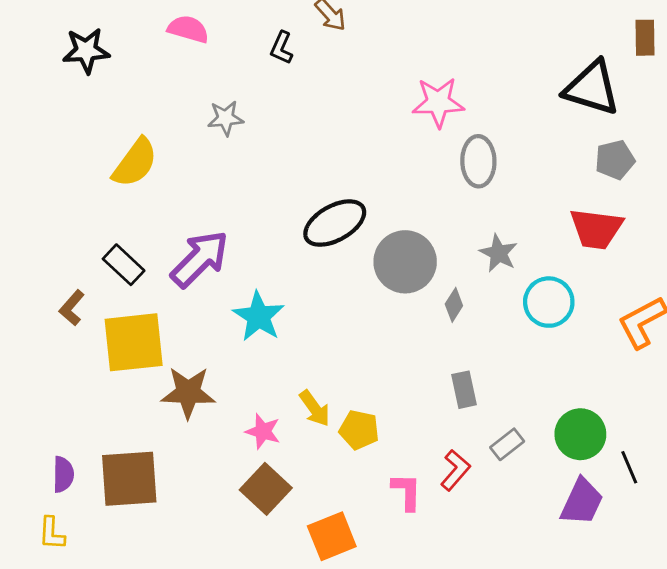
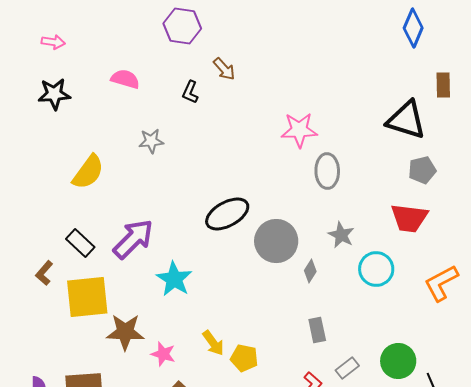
pink star: (263, 431) -> (163, 354), moved

